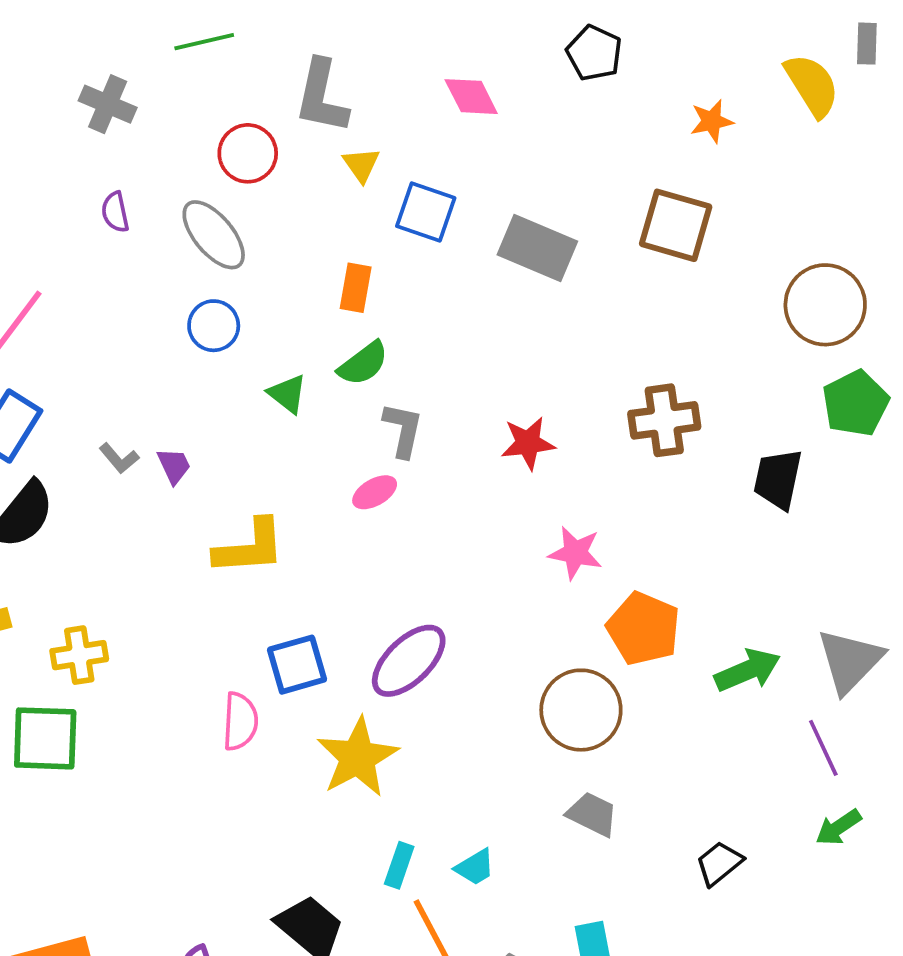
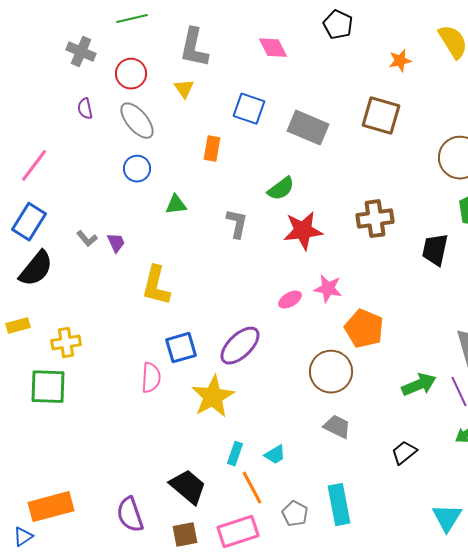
red circle: (248, 153) -> (131, 74), moved
yellow triangle: (361, 165) -> (184, 89), moved
green semicircle: (363, 364) -> (281, 189), moved
green triangle: (287, 394) -> (176, 205), turned -45
red star: (528, 443) -> (303, 231), size x1.4
pink ellipse: (375, 492) -> (290, 300), moved
yellow L-shape: (250, 547) -> (156, 286), turned 108
green arrow: (748, 670) -> (419, 385), moved

